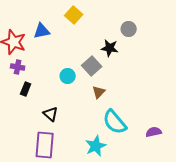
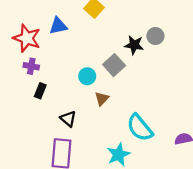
gray circle: (129, 29) -> (155, 36), moved
brown triangle: (99, 92) -> (102, 99), moved

